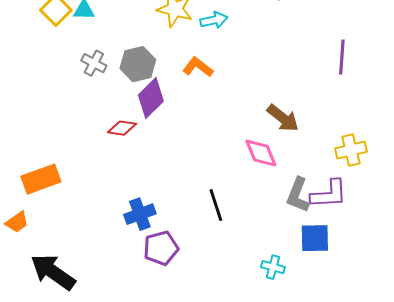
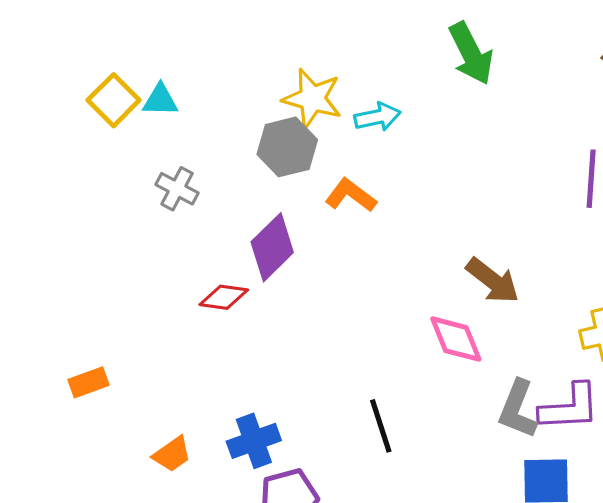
gray hexagon: (138, 64) -> (287, 147), moved
orange rectangle: (41, 179) -> (89, 382), size x0.6
orange trapezoid: (17, 222) -> (172, 454), moved

